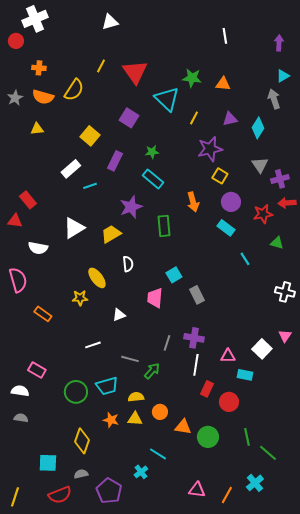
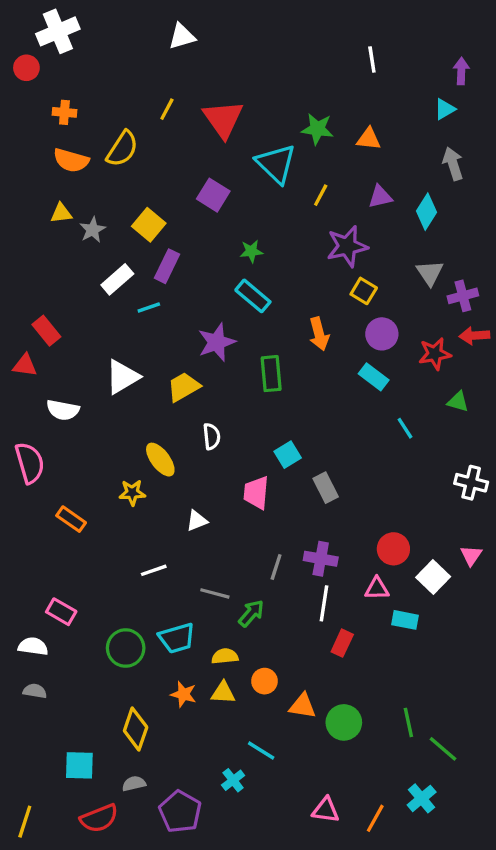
cyan triangle: (283, 76) -> (445, 109), moved
gray star: (15, 98) -> (93, 230), moved
purple rectangle: (115, 161) -> (167, 266), moved
red circle: (229, 402) -> (393, 549), moved

